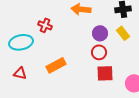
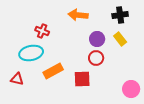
cyan ellipse: (21, 42) -> (31, 53), moved
red square: (105, 73) -> (82, 79), moved

